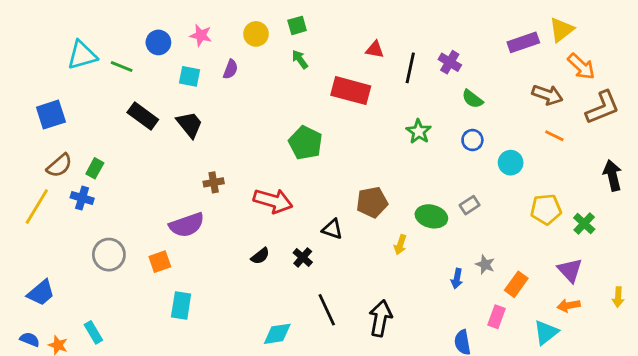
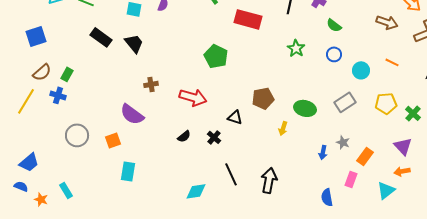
orange line: (554, 136) -> (392, 62), moved
gray rectangle: (470, 205) -> (345, 102), moved, size x1.5
purple semicircle: (187, 225) -> (132, 114), turned 55
blue semicircle: (30, 339) -> (21, 186), moved

